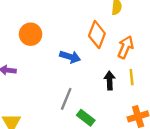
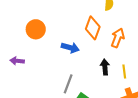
yellow line: (132, 77) -> (124, 71), moved

